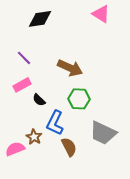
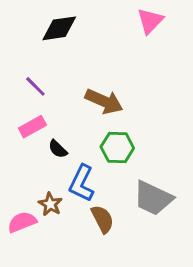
pink triangle: (101, 14) -> (150, 21), turned 42

